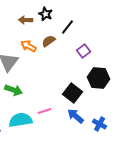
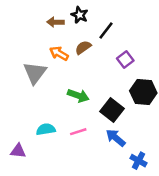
green arrow: (14, 90) -> (78, 96), moved
cyan semicircle: (21, 120) -> (46, 129), moved, size x0.7
blue cross: (100, 124) -> (139, 161), moved

